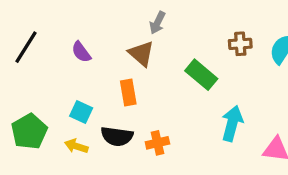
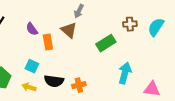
green rectangle: (201, 75) -> (106, 43), turned -72
orange rectangle: (128, 93) -> (48, 42), moved

